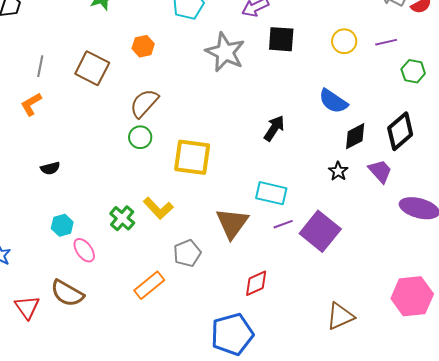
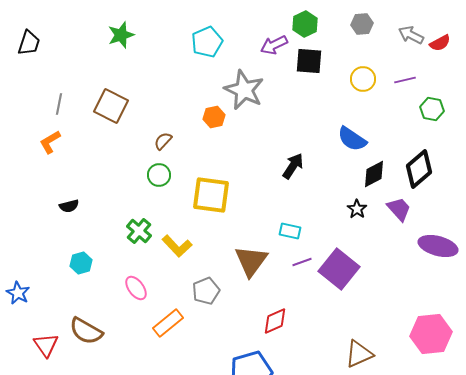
black square: (281, 39) -> (309, 61), moved
orange hexagon: (143, 46) -> (214, 117), moved
brown semicircle: (144, 103) -> (163, 141), size x0.6
cyan rectangle: (271, 193) -> (290, 231), size x0.7
green cross: (122, 218) -> (139, 231), moved
pink ellipse: (84, 250) -> (136, 288), moved

